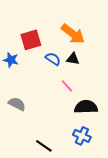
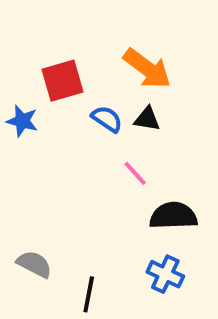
gray semicircle: (17, 104) -> (34, 264), moved
black line: (44, 146) -> (89, 294), turned 66

